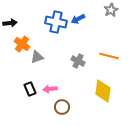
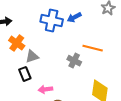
orange line: (109, 56) -> (93, 48), moved
black rectangle: (30, 89) -> (25, 74), moved

